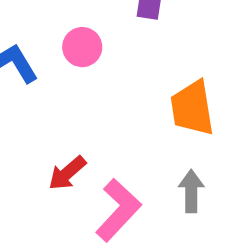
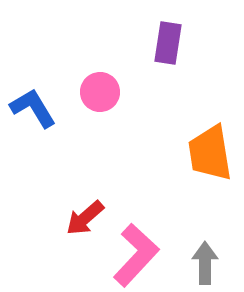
gray arrow: (191, 191) -> (205, 263), moved

